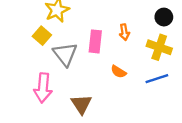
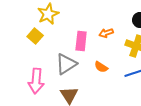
orange arrow: (124, 32) -> (106, 33), turned 80
gray triangle: (65, 54) -> (66, 64), moved, turned 35

